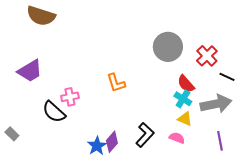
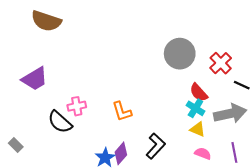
orange L-shape: (116, 83) -> (122, 111), moved
pink semicircle: (177, 138) -> (203, 153), moved

